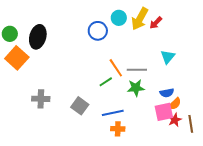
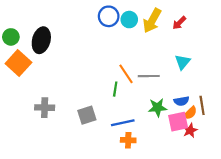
red arrow: (156, 23) -> (179, 23), moved
blue circle: (98, 31) -> (109, 16), moved
green line: (106, 82) -> (115, 89), turned -48
green star: (136, 88) -> (158, 108), moved
gray square: (80, 106) -> (87, 115), turned 36
brown line: (191, 124) -> (202, 105), moved

